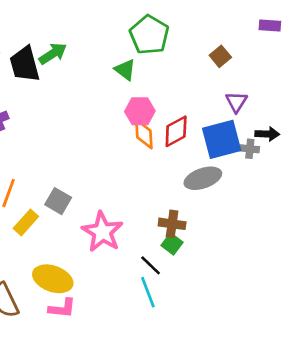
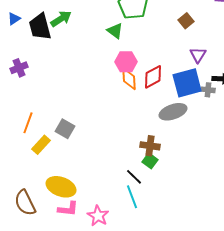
pink star: (102, 232) -> (98, 216), moved, size x0.7

